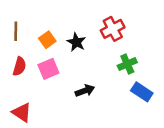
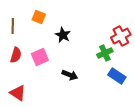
red cross: (113, 29) -> (121, 36), moved
orange square: (47, 40) -> (39, 17), moved, turned -32
black arrow: (85, 91) -> (70, 75), turned 42

